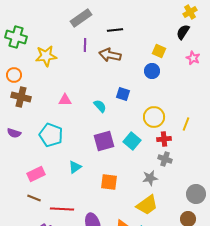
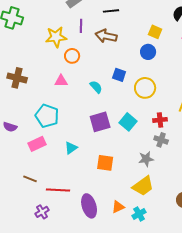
yellow star: (46, 56) -> (56, 37), moved
orange circle: (14, 75) -> (72, 56), moved
yellow circle: (154, 117) -> (145, 88), moved
purple semicircle: (14, 133) -> (10, 127), moved
pink rectangle: (36, 174) -> (37, 144), moved

